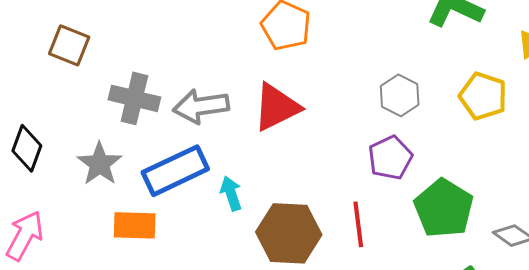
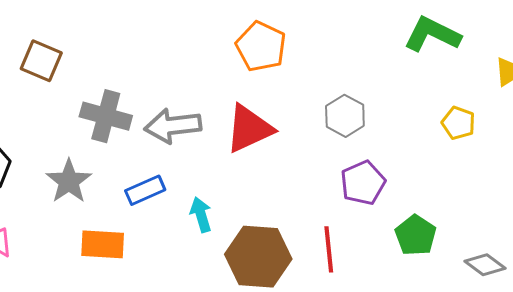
gray hexagon: (400, 95) -> (345, 116), moved
yellow pentagon: (483, 96) -> (458, 123), size x0.7
blue rectangle: (175, 171) -> (145, 190), size x0.6
green pentagon: (444, 208) -> (416, 235), size x0.7

